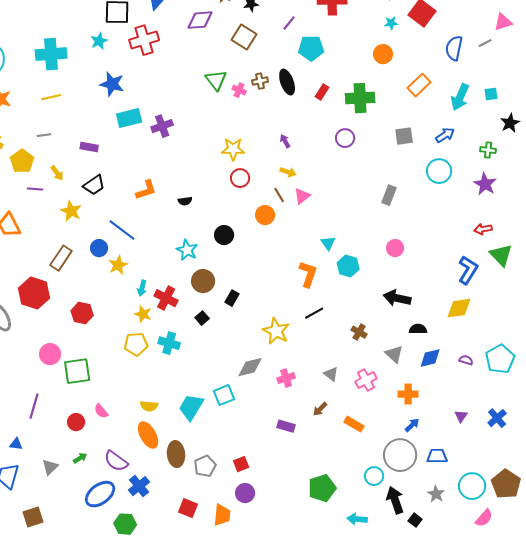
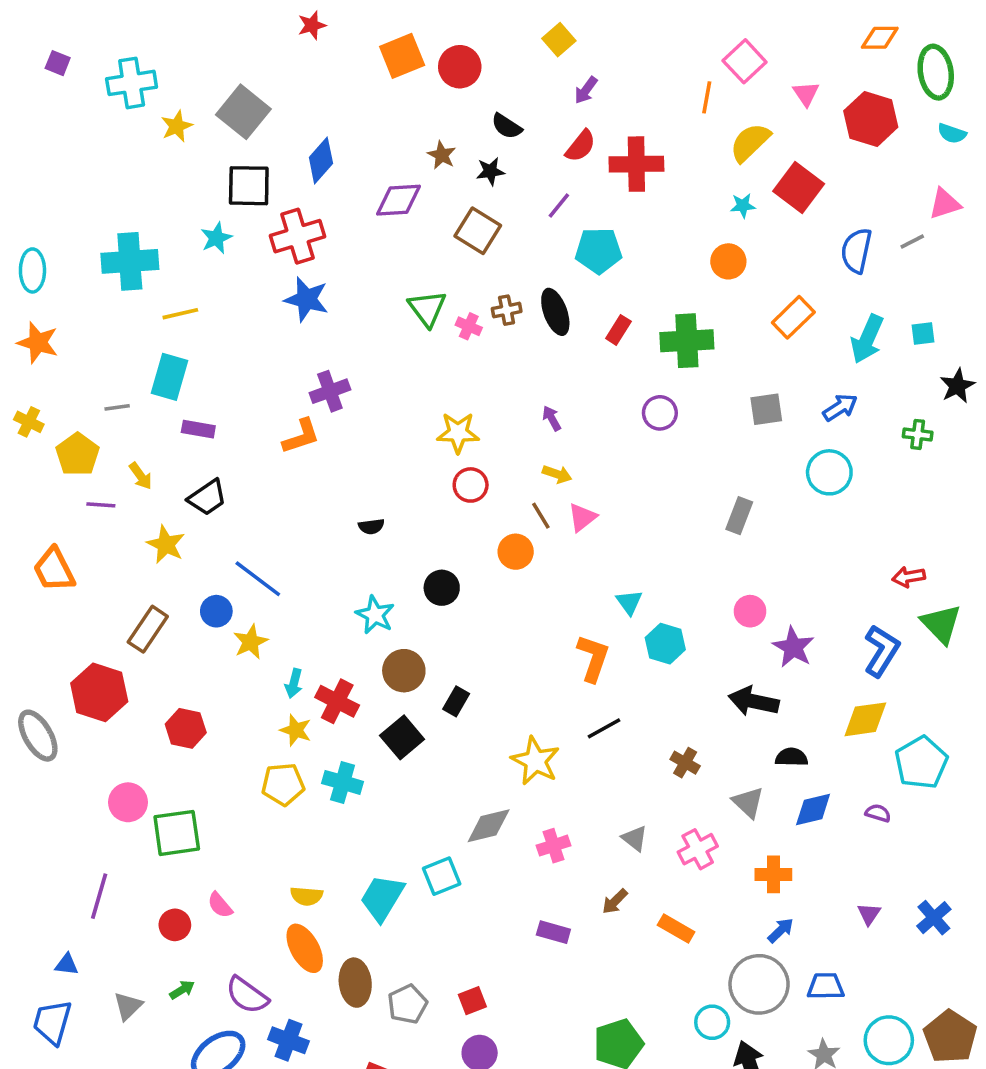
blue star: (112, 84) -> (306, 299), moved
yellow line: (51, 97) -> (180, 314), moved
cyan rectangle: (129, 118) -> (169, 377), moved, turned -60
purple star: (485, 184) -> (793, 647), moved
orange L-shape: (146, 190) -> (301, 436), moved
black square: (202, 318) -> (402, 737), size x1.6
cyan pentagon: (500, 359) -> (921, 763), moved
blue cross: (139, 486) -> (288, 1040), turned -30

